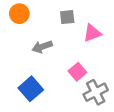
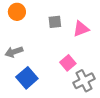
gray square: (67, 17) -> (55, 22), moved
gray arrow: (42, 47) -> (14, 52), moved

